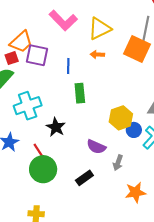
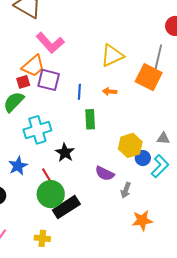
pink L-shape: (63, 20) -> (50, 43), moved
orange arrow: (97, 54) -> (110, 91), moved
black rectangle: (84, 178) -> (66, 207), moved, size x1.5

